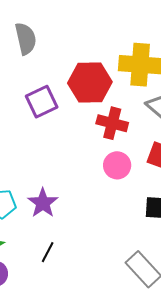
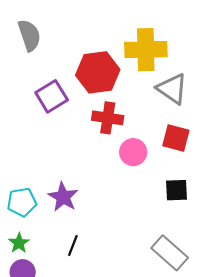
red cross: (112, 123) -> (108, 118), moved

